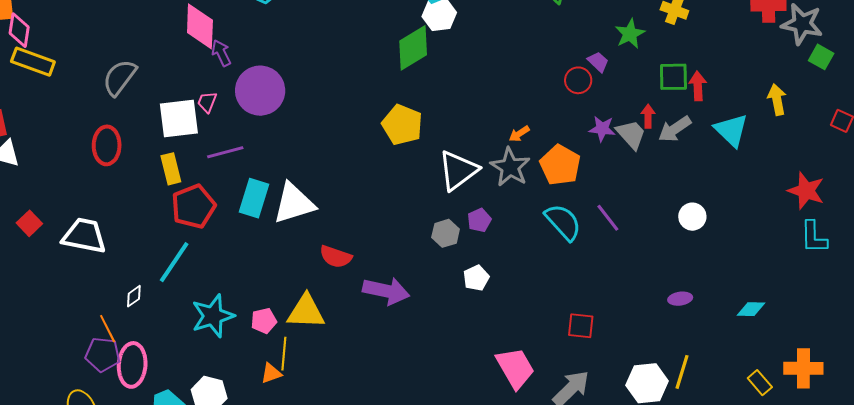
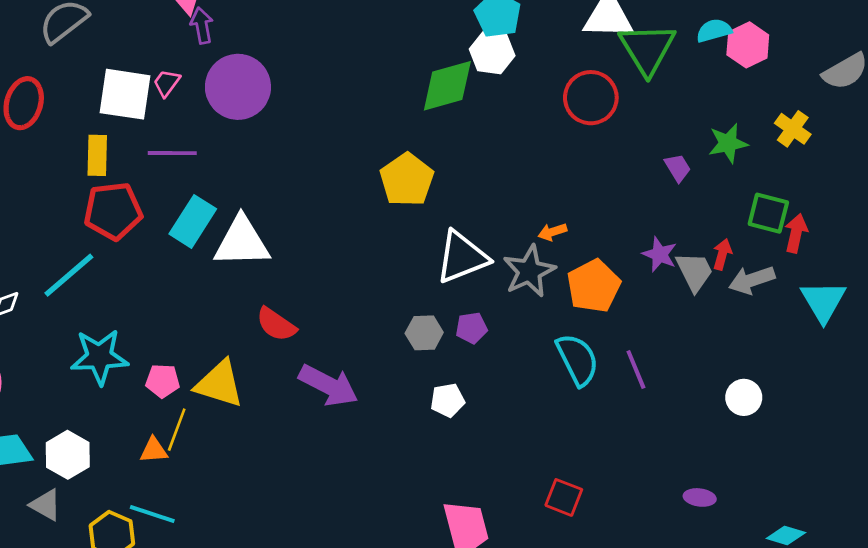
red circle: (578, 80) -> (591, 98), moved, size x1.5

